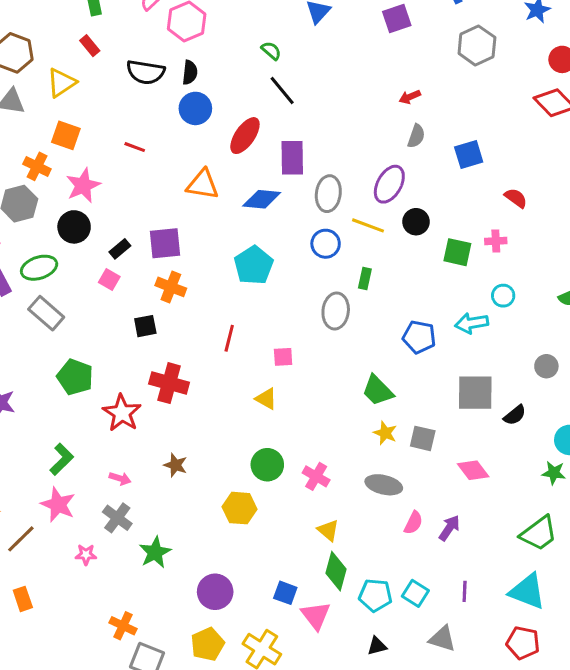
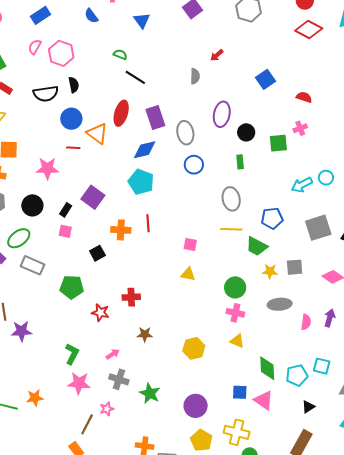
blue circle: (195, 108) -> (71, 119), moved
gray semicircle: (416, 136) -> (195, 76), moved
red line: (135, 147) -> (73, 148), moved
orange triangle: (203, 184) -> (97, 134), moved, turned 45
pink star: (83, 185) -> (47, 168), moved, turned -30
yellow line: (368, 225) -> (231, 229), moved
purple square: (165, 243) -> (93, 197), turned -30
cyan pentagon: (254, 265) -> (141, 182), moved
green rectangle: (365, 279) -> (240, 162), moved
orange cross: (171, 287) -> (121, 230), moved
cyan circle: (503, 296) -> (326, 178), moved
gray ellipse: (336, 311) -> (231, 199), moved
blue pentagon: (419, 337) -> (272, 218), moved
red line: (229, 338) -> (148, 223), moved
pink square: (283, 357) -> (190, 244), turned 32
green pentagon: (75, 377) -> (72, 287), moved
red cross: (169, 383) -> (131, 297), moved, size x0.7
red star: (122, 413) -> (100, 313), size x0.7
green circle: (267, 465) -> (235, 287), moved
pink arrow: (120, 478) -> (113, 354), turned -32
yellow triangle: (328, 530) -> (237, 341), moved
brown line: (21, 539) -> (87, 424), moved

